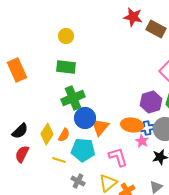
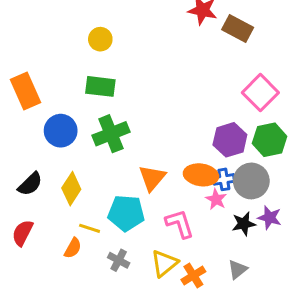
blue circle: (85, 118) -> (61, 131), moved
orange semicircle: (64, 135) -> (73, 248), moved
red semicircle: (22, 154) -> (23, 233), moved

